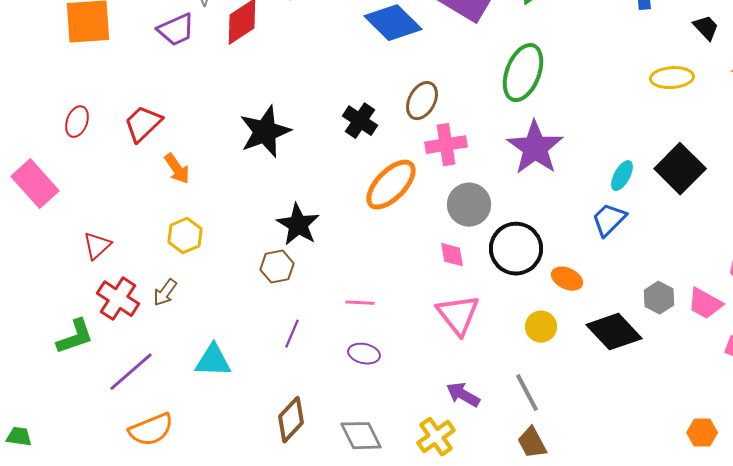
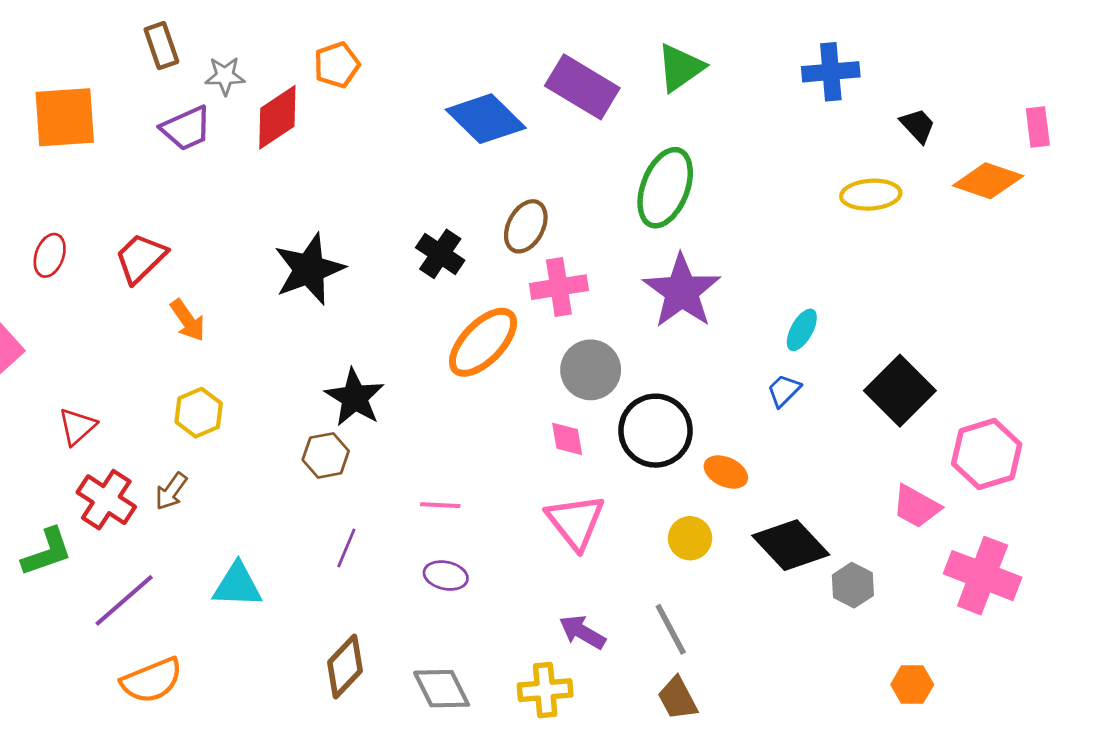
black square: (680, 169) -> (900, 391), moved
blue trapezoid: (609, 220) -> (784, 391), size x0.7
gray hexagon: (659, 298) -> (853, 585), moved
yellow cross: (436, 437) -> (545, 690), turned 30

